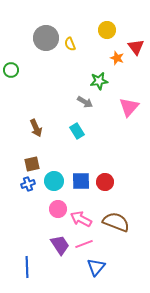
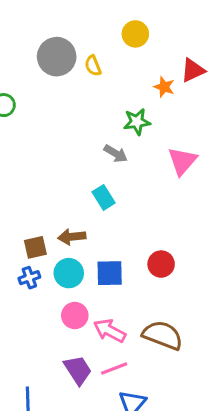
yellow circle: (107, 30) -> (135, 34), moved
red triangle: (136, 47) -> (193, 70), turned 42
brown arrow: (36, 128) -> (72, 237), moved, turned 108
red circle: (105, 182) -> (161, 264), moved

